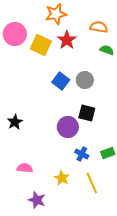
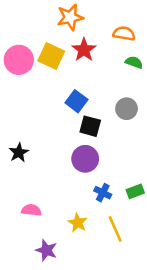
pink circle: (15, 34) -> (19, 60), moved
gray circle: (85, 80) -> (127, 109), moved
black square: (87, 113) -> (90, 126), moved

